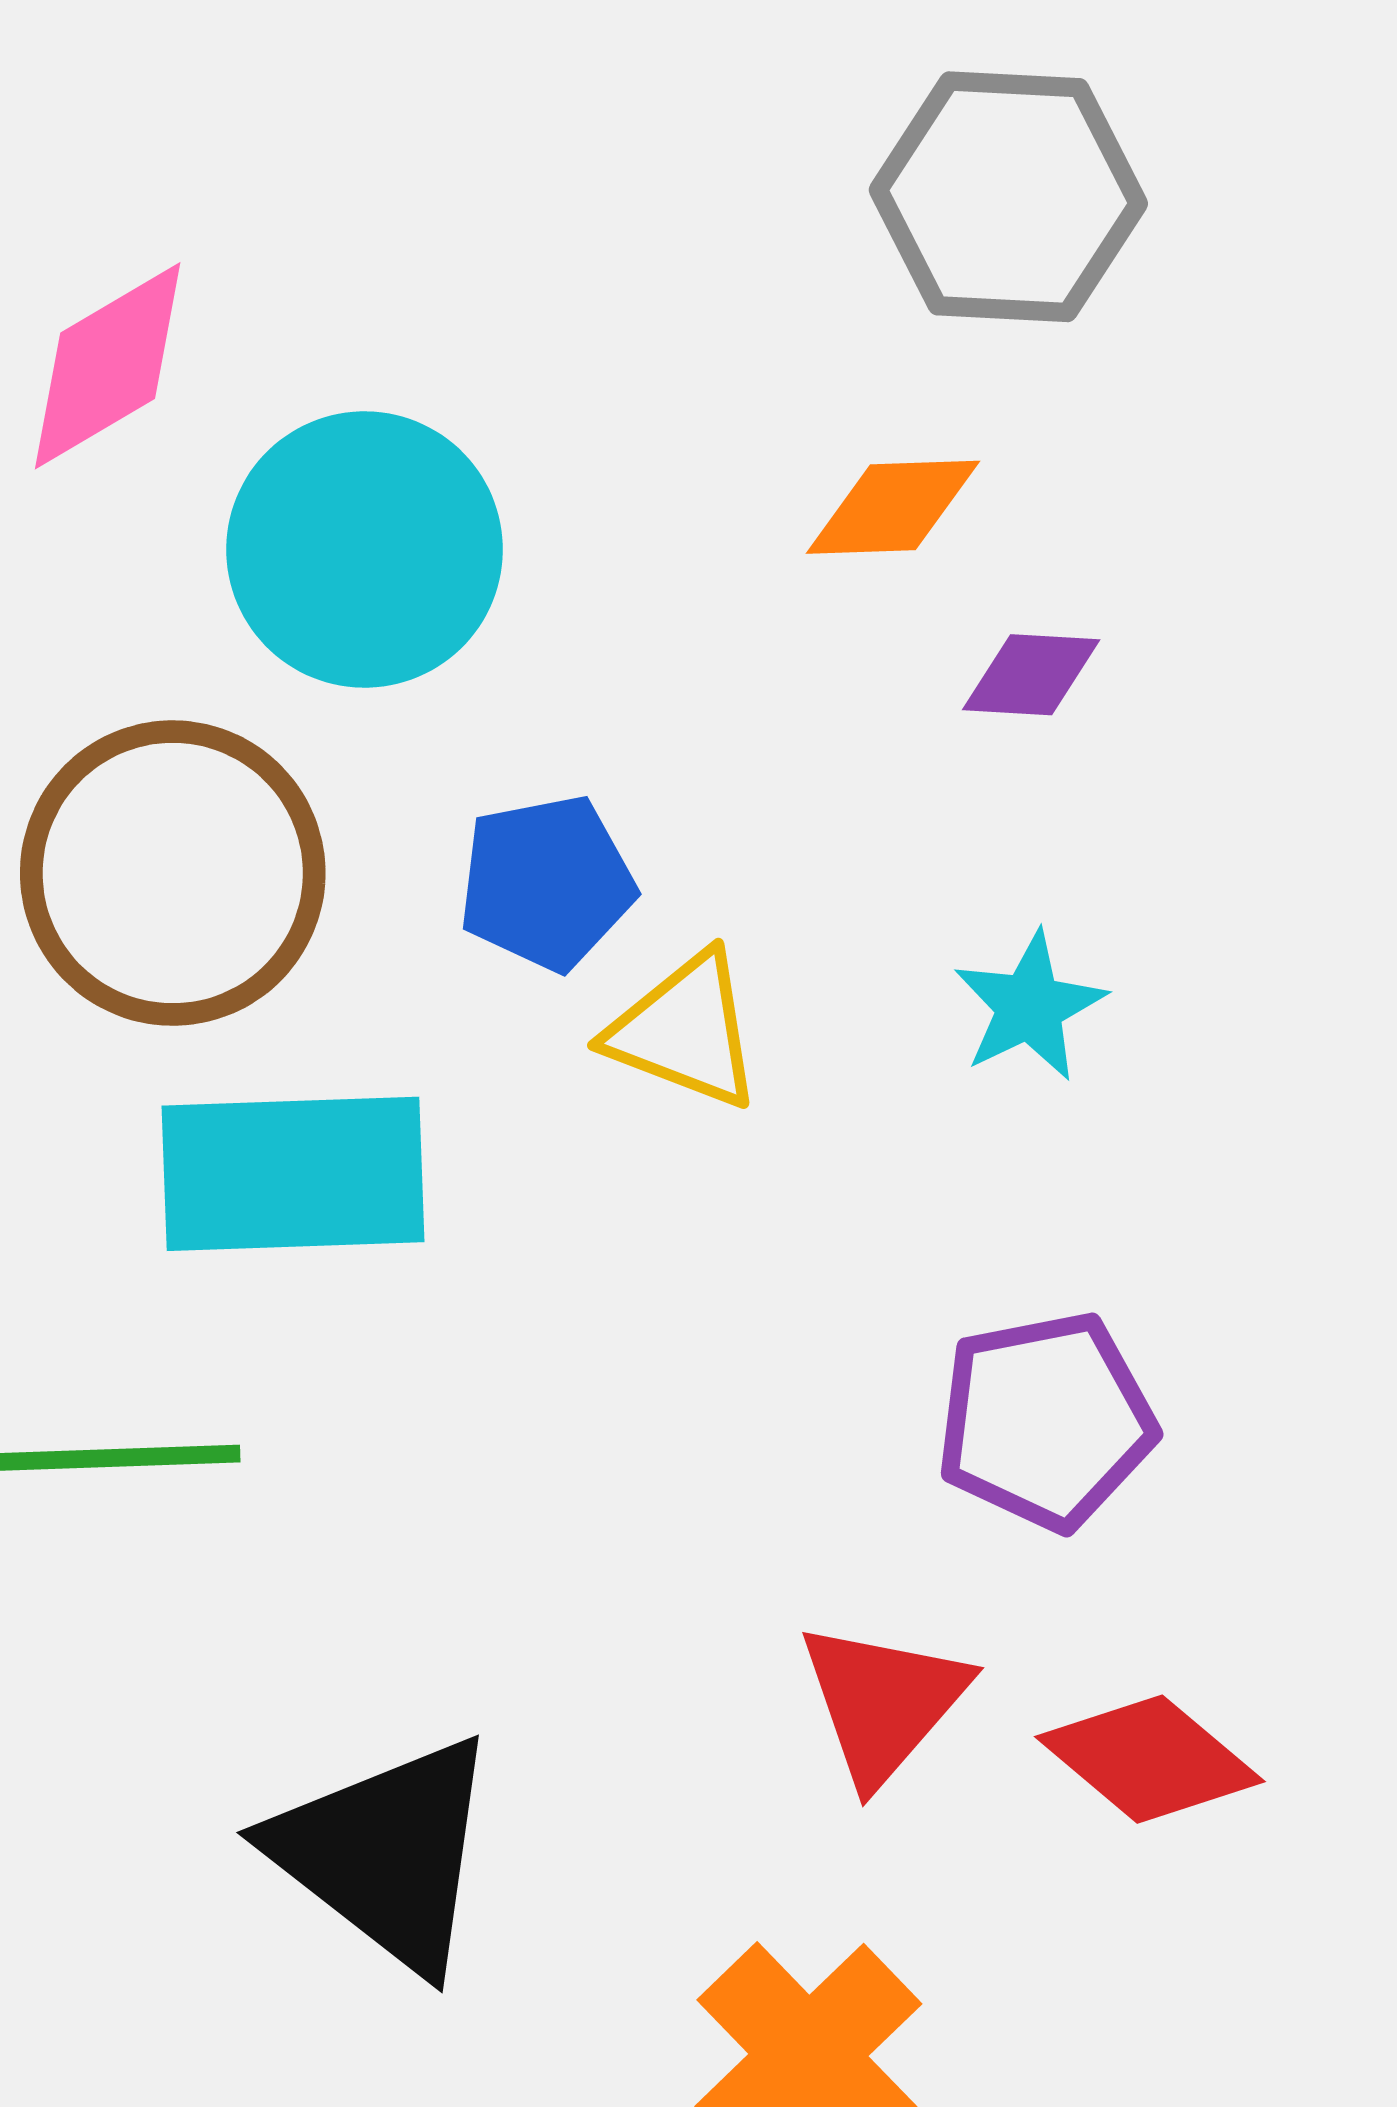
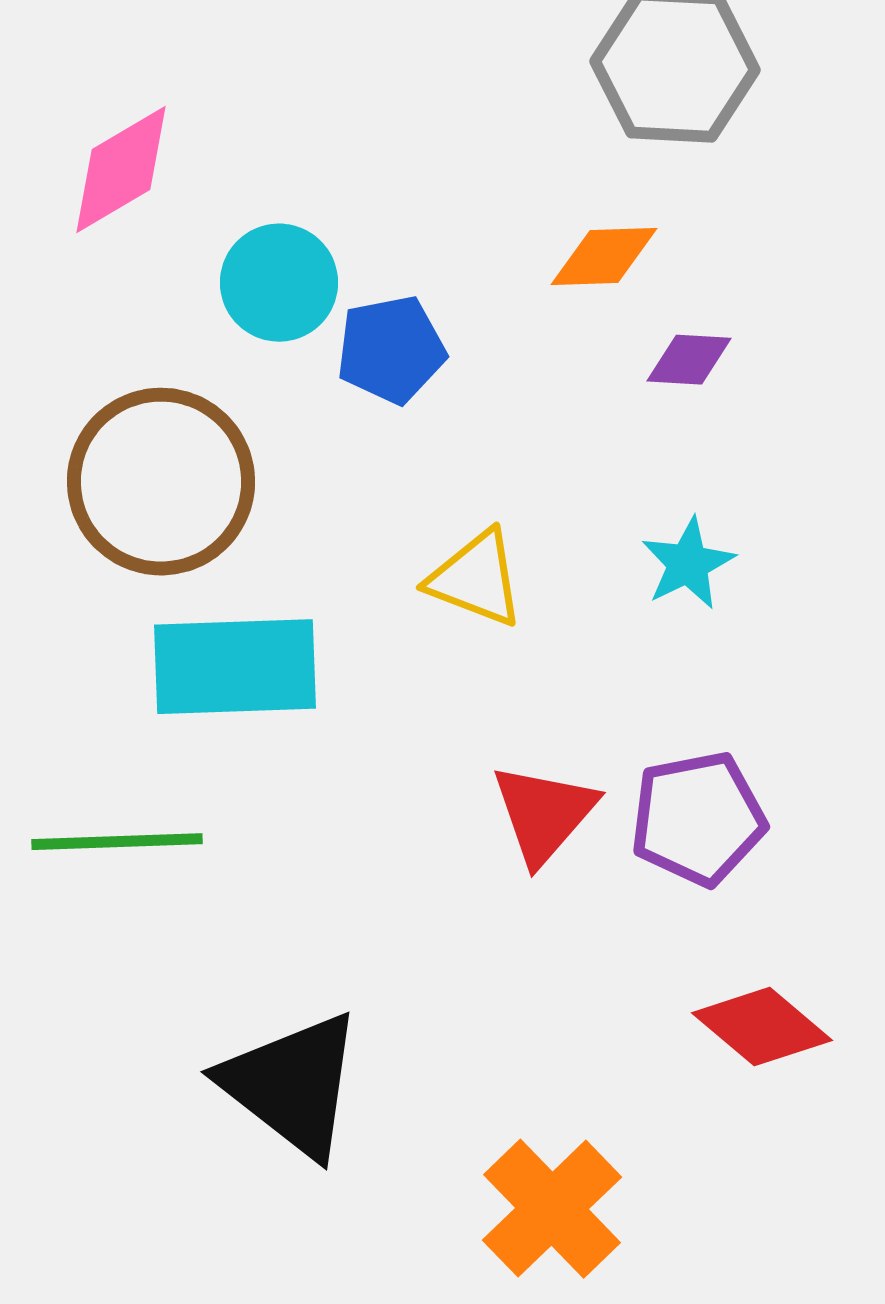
cyan circle: (365, 550) -> (279, 283), size x0.7
blue pentagon: (547, 883) -> (391, 350), moved
red triangle: (883, 1702) -> (544, 814), moved

